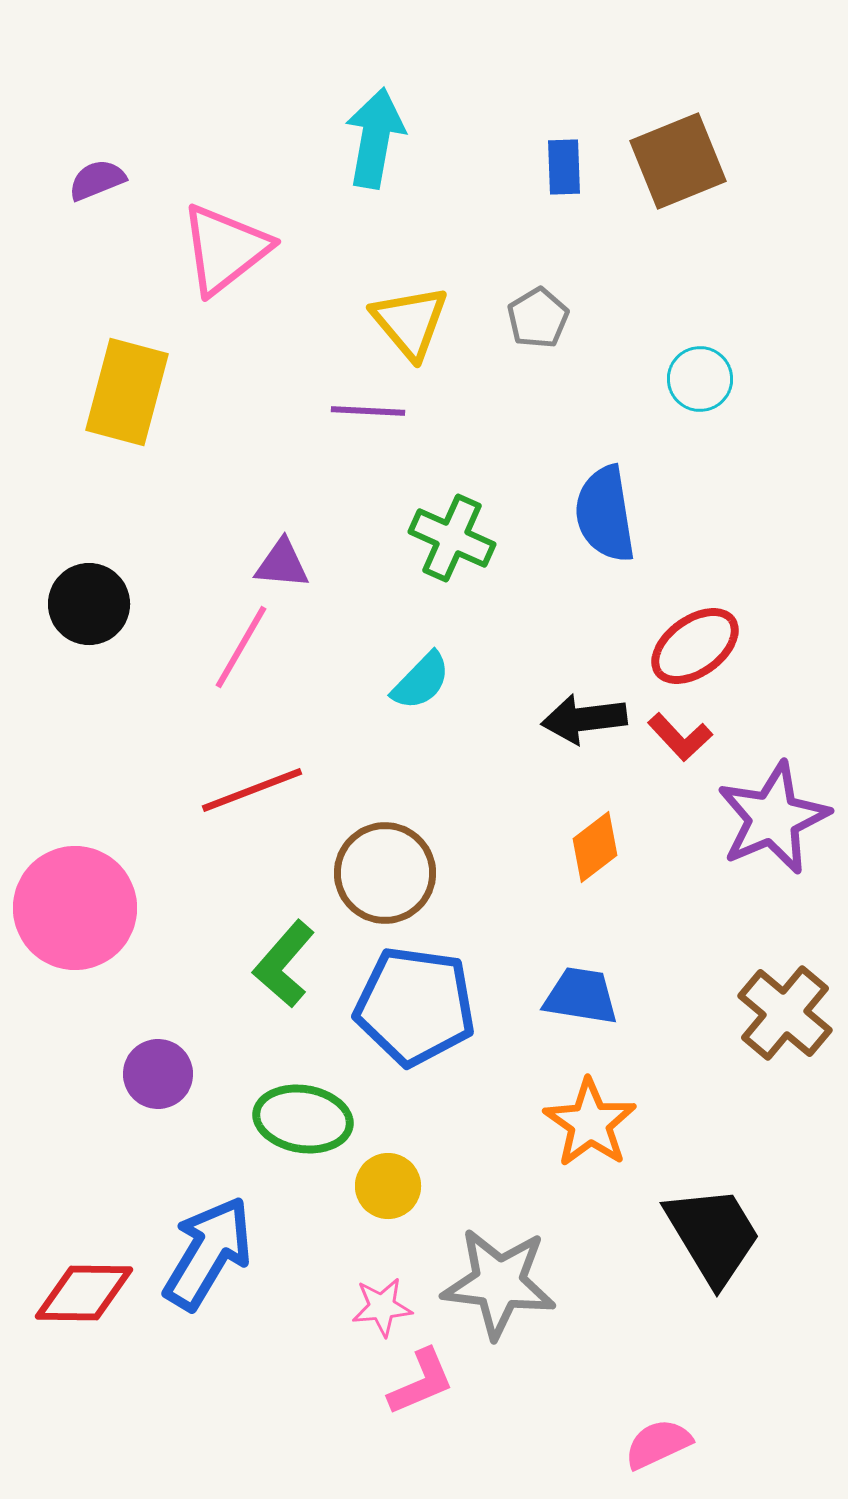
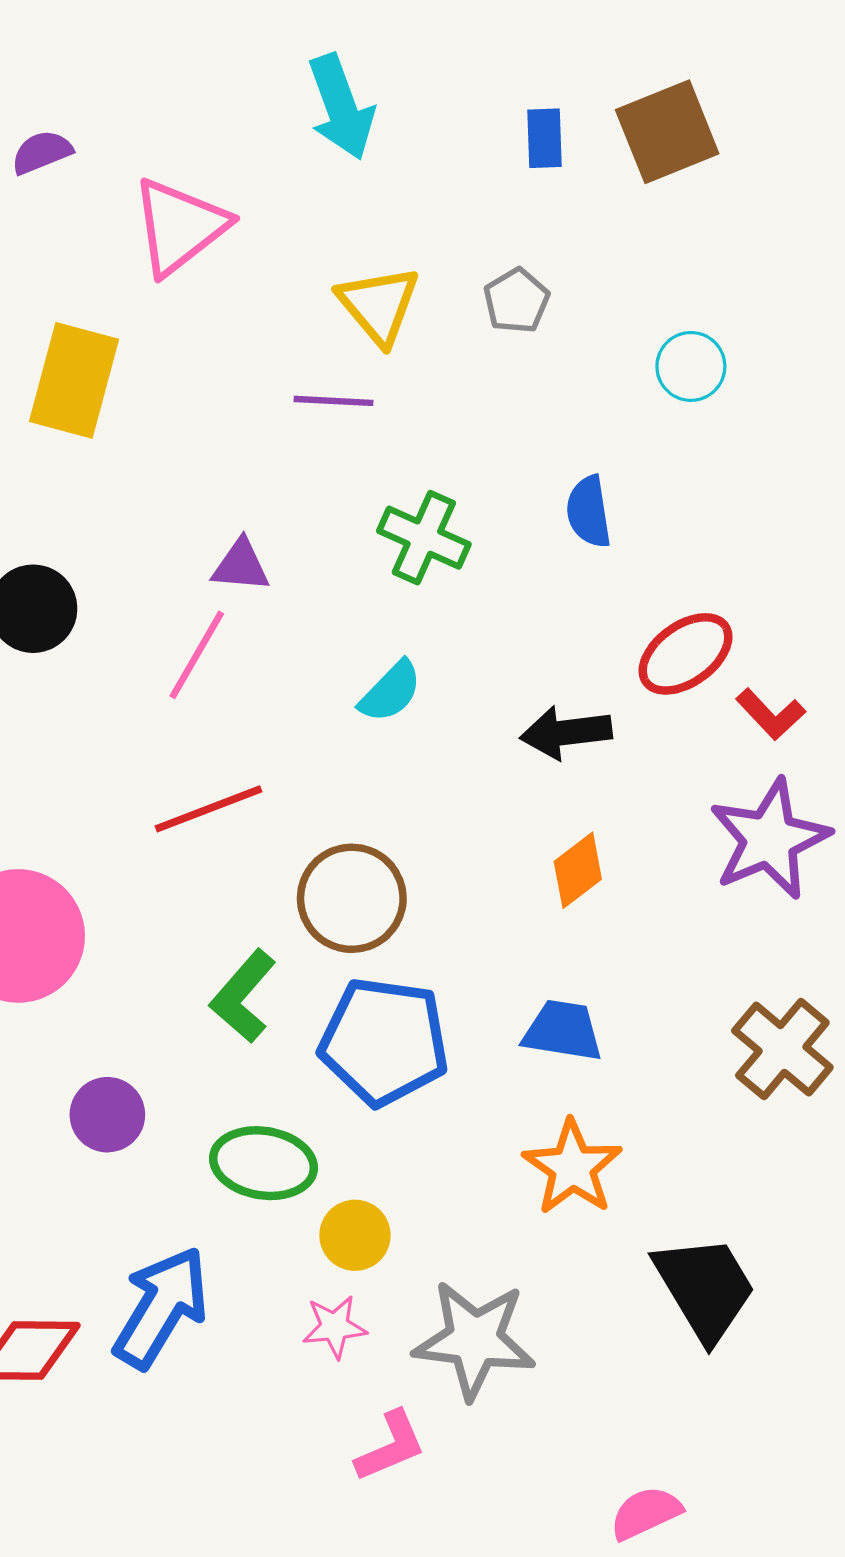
cyan arrow: (375, 138) -> (341, 107), turned 150
blue semicircle: (605, 514) -> (589, 512), size x0.7
red L-shape: (680, 737) -> (771, 714), moved
pink star: (382, 1307) -> (335, 1327), moved

